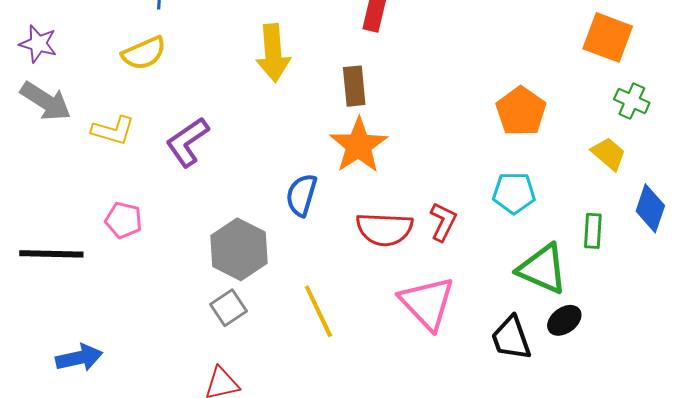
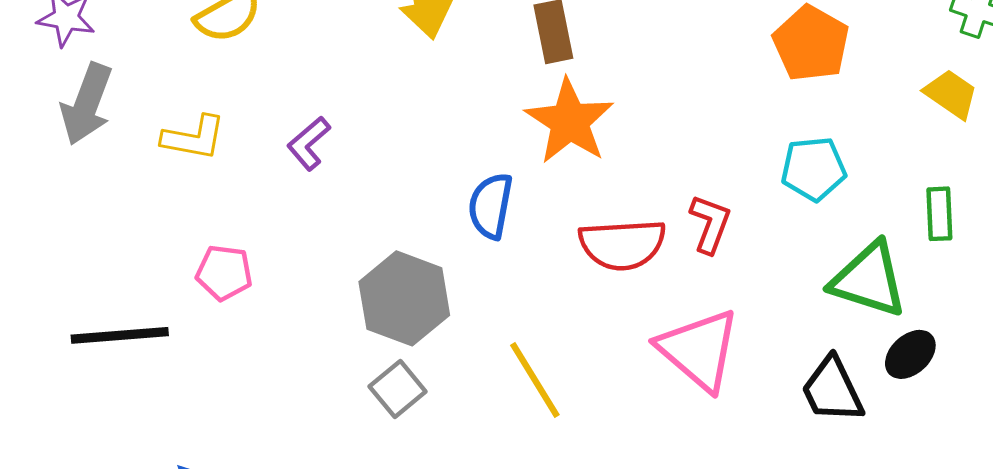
gray arrow: (46, 101) -> (87, 104), turned 84
purple L-shape: (187, 142) -> (309, 143), size x0.7

